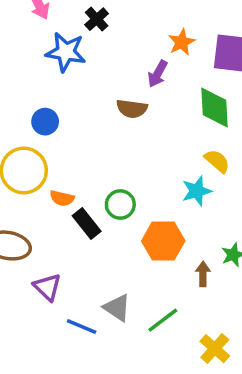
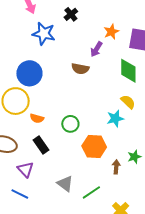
black cross: (97, 19) -> (71, 14), moved
blue circle: (45, 122) -> (29, 73), size x1.6
black rectangle: (87, 224) -> (41, 145), moved
blue line: (82, 327) -> (20, 194), moved

